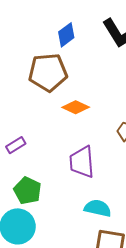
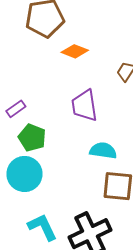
purple rectangle: (16, 145) -> (16, 109), moved

